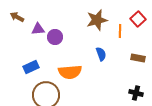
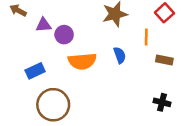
orange line: (120, 31) -> (146, 37), moved
orange semicircle: (70, 72) -> (82, 61), moved

